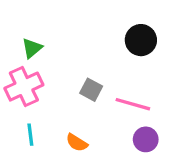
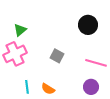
pink line: (133, 104) -> (96, 63), moved
cyan line: (30, 135) -> (27, 87), moved

